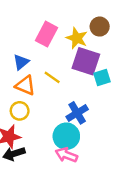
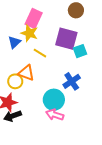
yellow star: (77, 38) -> (29, 33), moved
orange triangle: (25, 86) -> (26, 73), moved
blue cross: (77, 113) -> (72, 81), moved

